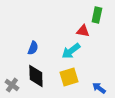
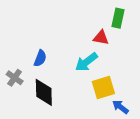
yellow square: (69, 77) -> (103, 87), moved
gray cross: (12, 85) -> (15, 78), moved

